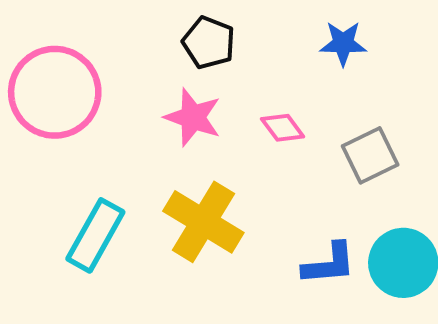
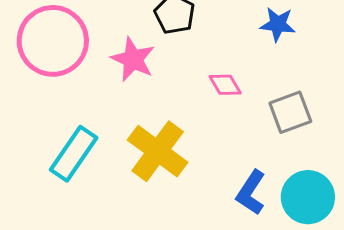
pink star: (193, 117) -> (133, 59), moved
blue L-shape: (329, 264) -> (251, 193), turned 123

